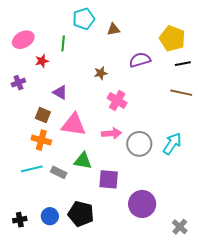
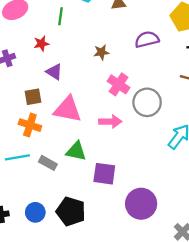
red star: (42, 61) -> (41, 44), moved
brown square: (43, 115) -> (33, 97), turned -35
gray circle: (139, 144) -> (147, 102), moved

